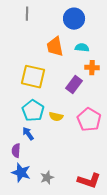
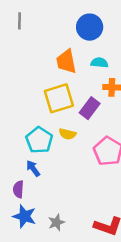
gray line: (27, 14) -> (20, 21), moved
yellow square: (33, 77) -> (59, 98), moved, turned -30
yellow semicircle: (56, 117) -> (67, 134), moved

